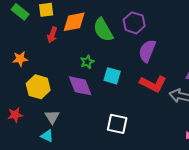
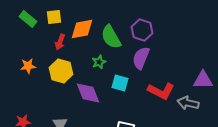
purple semicircle: (147, 51) -> (141, 58), moved
green star: (87, 62) -> (99, 62), moved
yellow hexagon: (38, 87) -> (61, 71), moved

